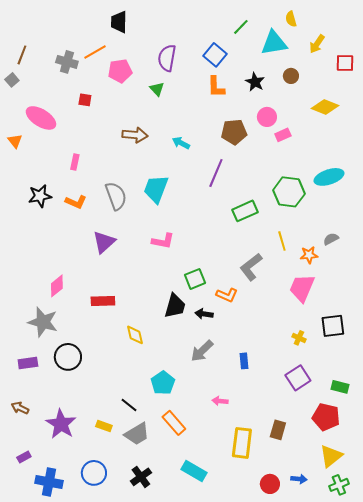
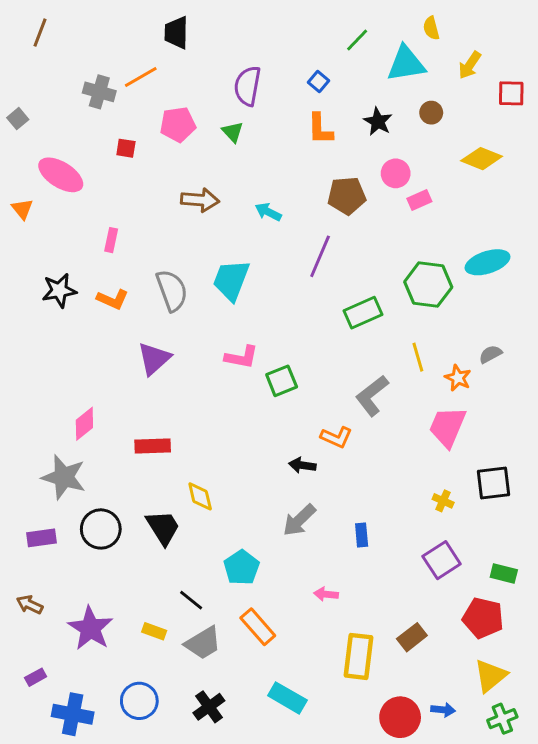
brown line: (22, 55) -> (40, 33), moved
blue square: (215, 55) -> (319, 81), size x0.6
pink pentagon: (120, 71) -> (178, 124), moved
orange star: (309, 255) -> (458, 378), turned 30
green square: (195, 279) -> (282, 381), moved
black trapezoid: (175, 306) -> (163, 528), moved, turned -48
brown rectangle: (278, 430) -> (412, 637), turned 36
red circle: (270, 484) -> (400, 717), size x1.4

